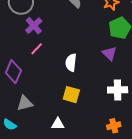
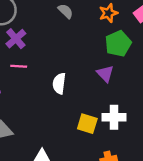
pink line: (37, 49) -> (19, 66), turned 48
yellow square: (71, 95) -> (87, 124), moved

